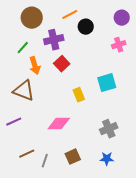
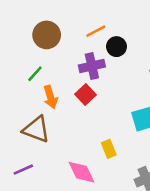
purple cross: (54, 40) -> (92, 66), moved
yellow rectangle: (79, 95) -> (109, 149), moved
pink diamond: (59, 124) -> (82, 172), turned 65

